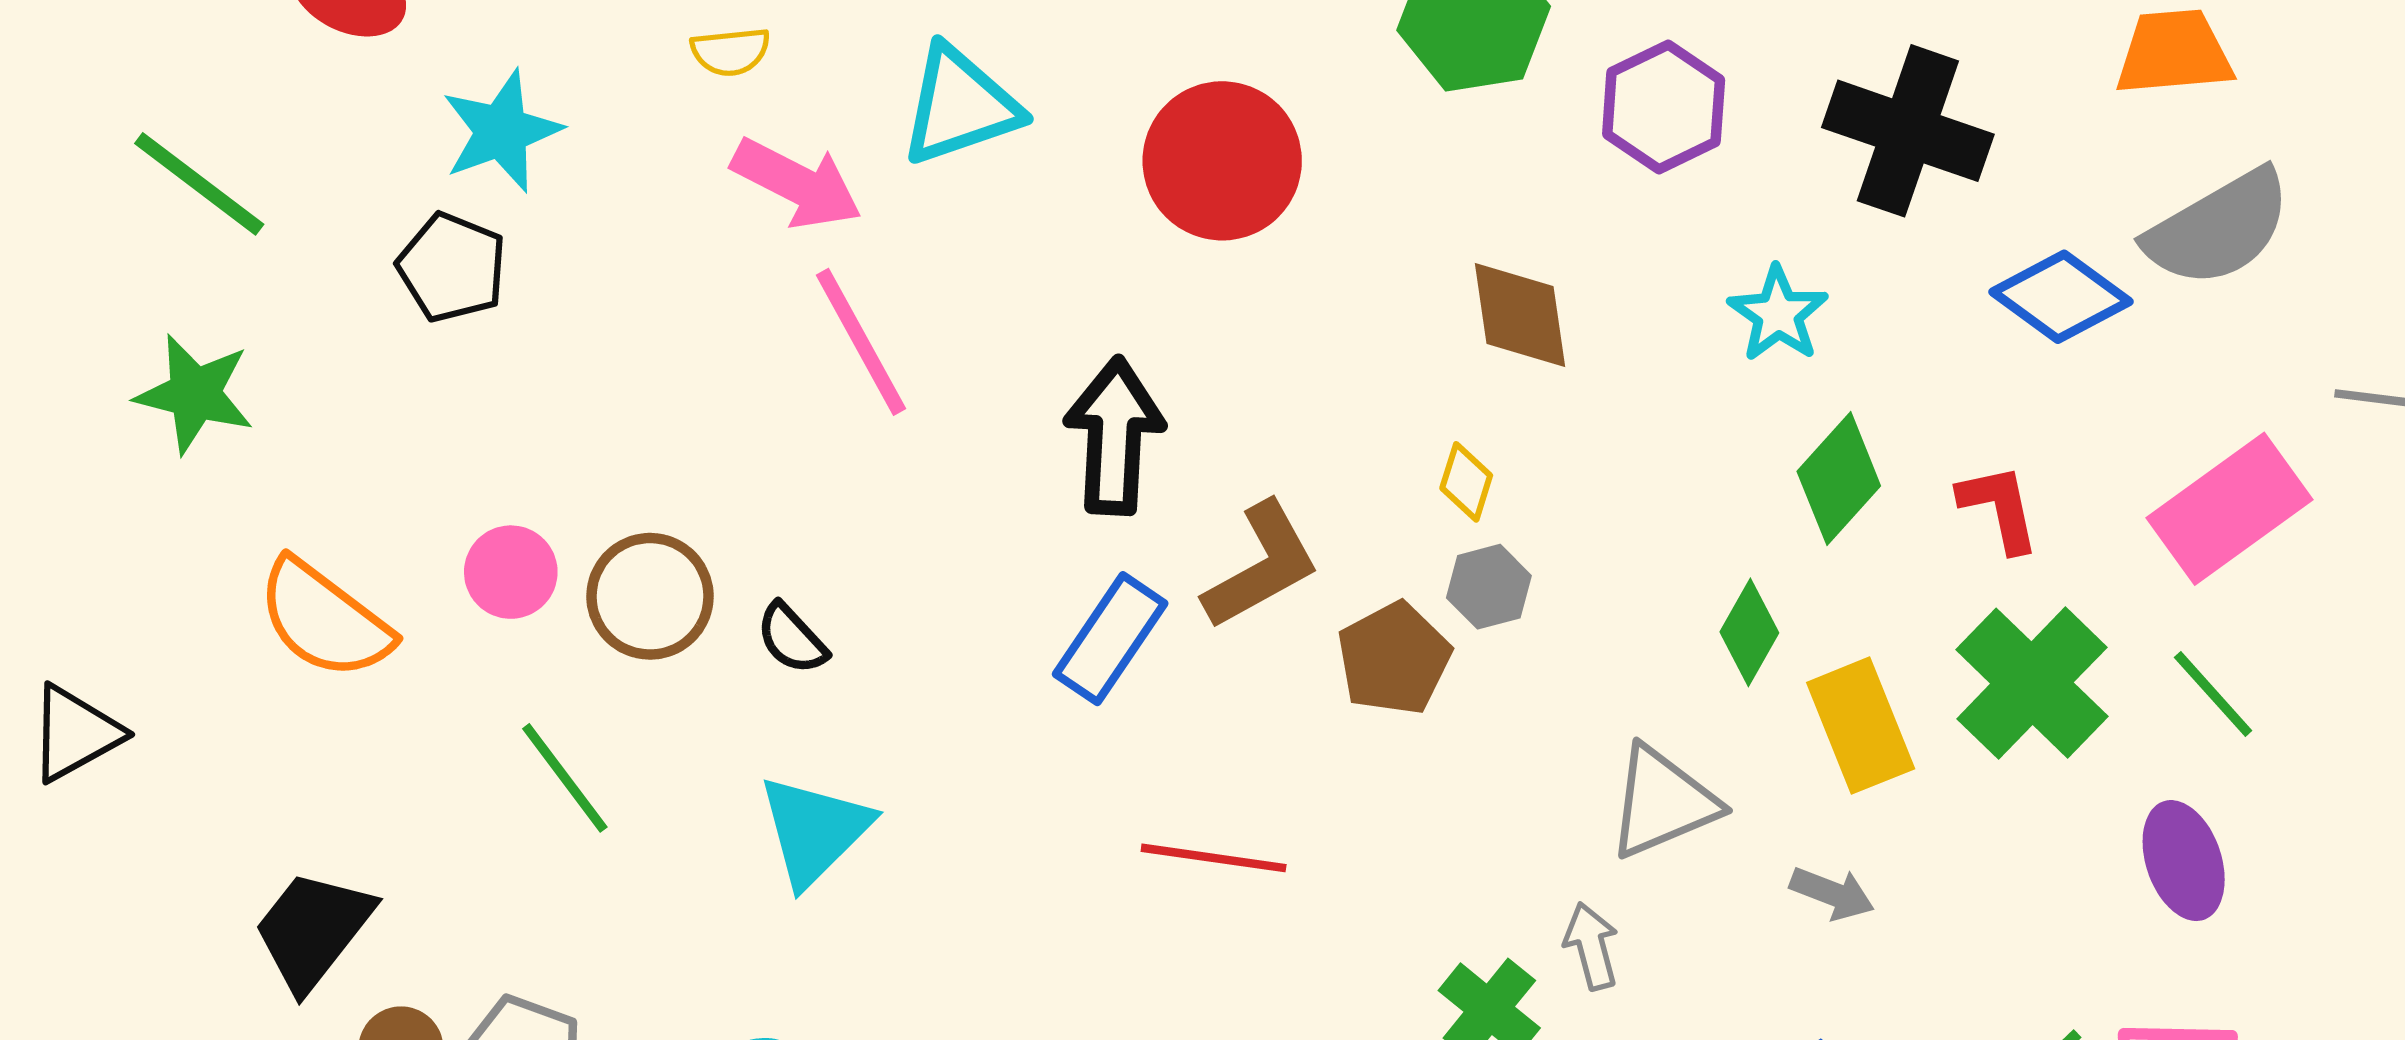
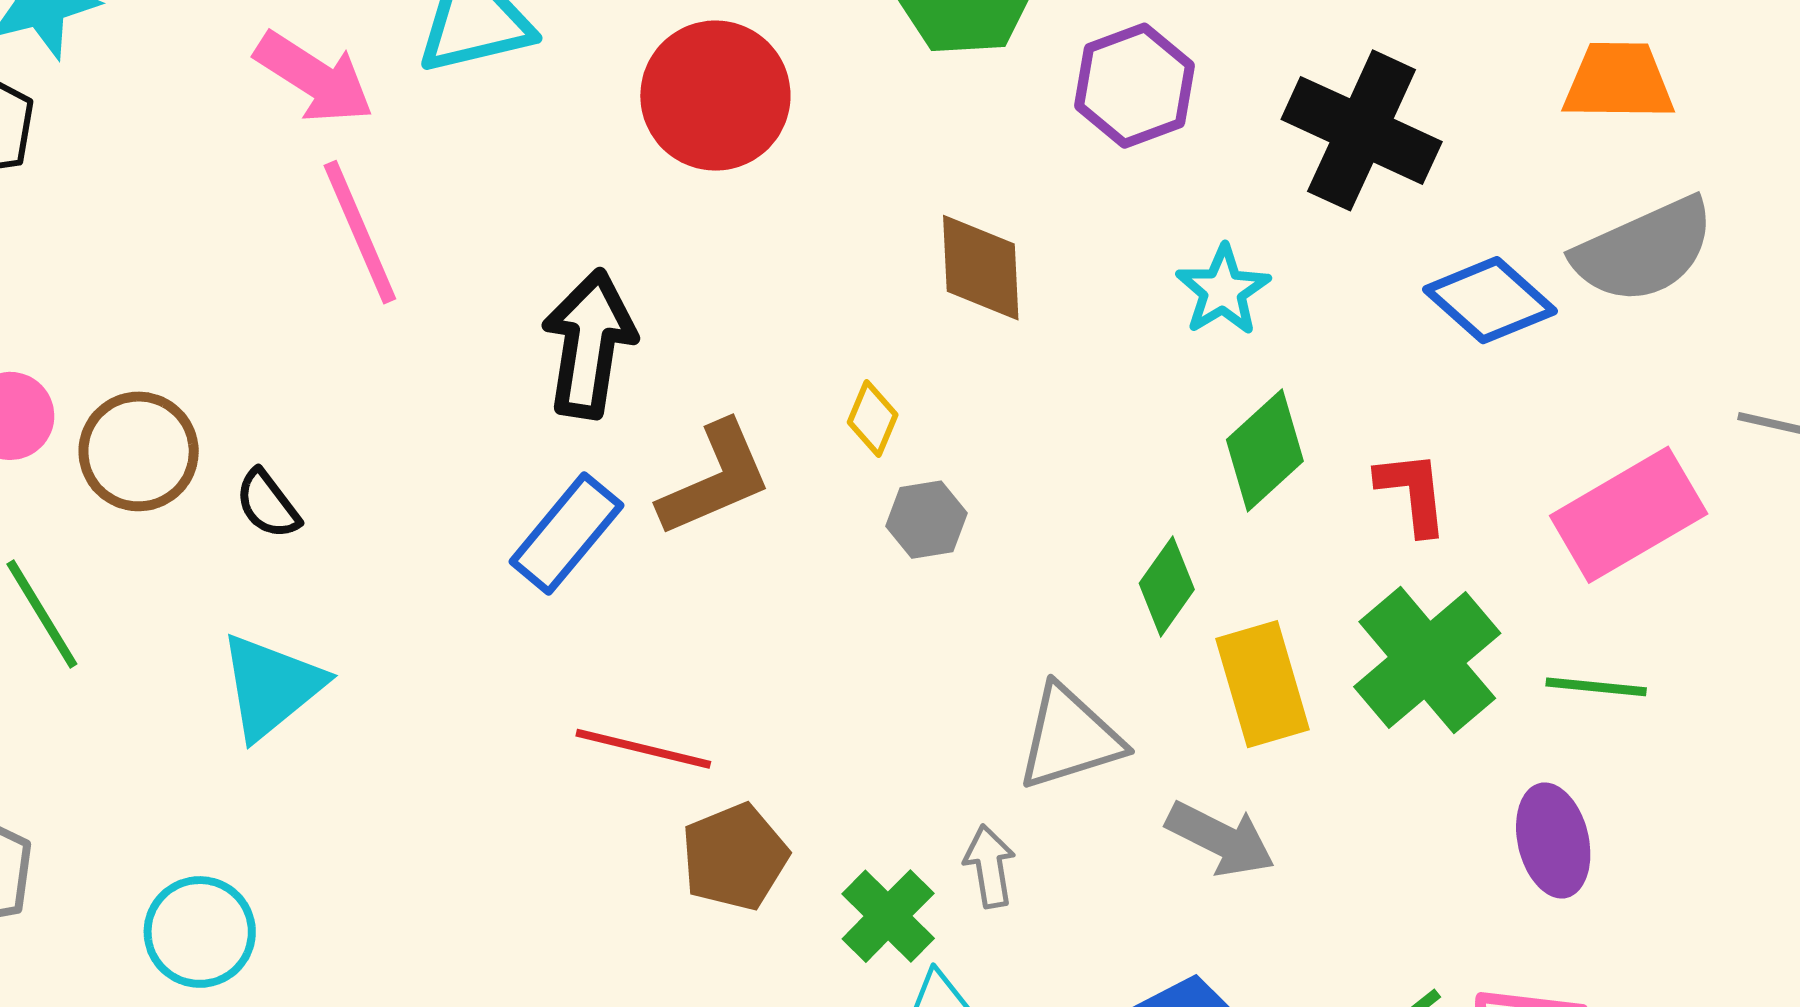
yellow diamond: (1466, 482) -> (873, 419), moved
brown pentagon: (1394, 659) -> (735, 857), moved
green line: (2213, 694) -> (1596, 687), turned -48
gray arrow: (1832, 893) -> (1220, 839), size x1.4

